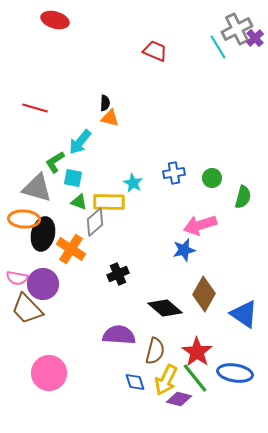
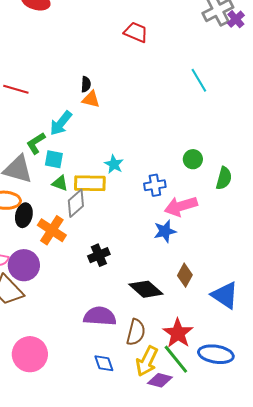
cyan line: (218, 47) -> (199, 80), moved
blue cross: (174, 173) -> (155, 185), moved
black ellipse: (43, 234) -> (24, 215), size x0.7
brown diamond: (204, 294) -> (185, 275), size x0.7
blue diamond: (135, 382) -> (104, 363), moved

